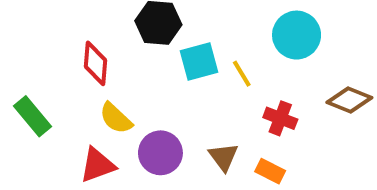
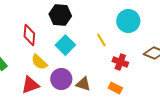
cyan square: (199, 61) -> (65, 45), moved, turned -30
brown triangle: (223, 157) -> (83, 84), moved, turned -35

